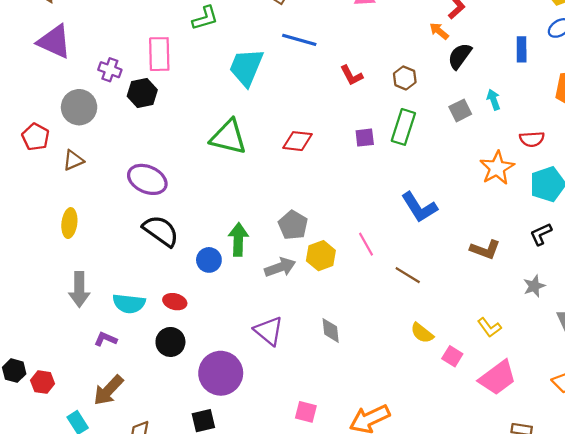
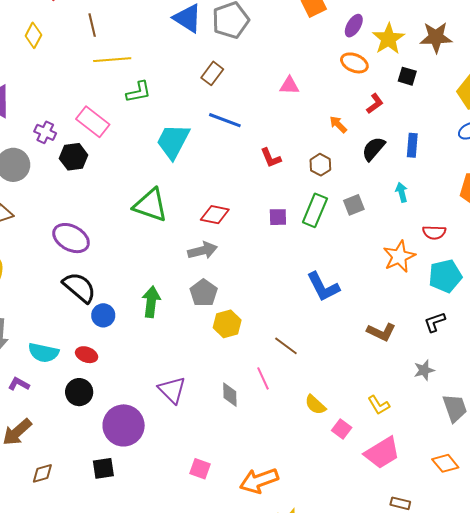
orange arrow: (439, 31) -> (338, 124), moved
blue rectangle: (522, 49) -> (412, 145), moved
pink rectangle: (159, 54) -> (93, 122), turned -56
gray square: (460, 110) -> (354, 205), moved
pink line: (366, 244) -> (263, 378), moved
blue circle: (209, 260) -> (103, 315), moved
gray arrow: (280, 267) -> (202, 250), moved
brown line: (408, 275) -> (286, 346), moved

